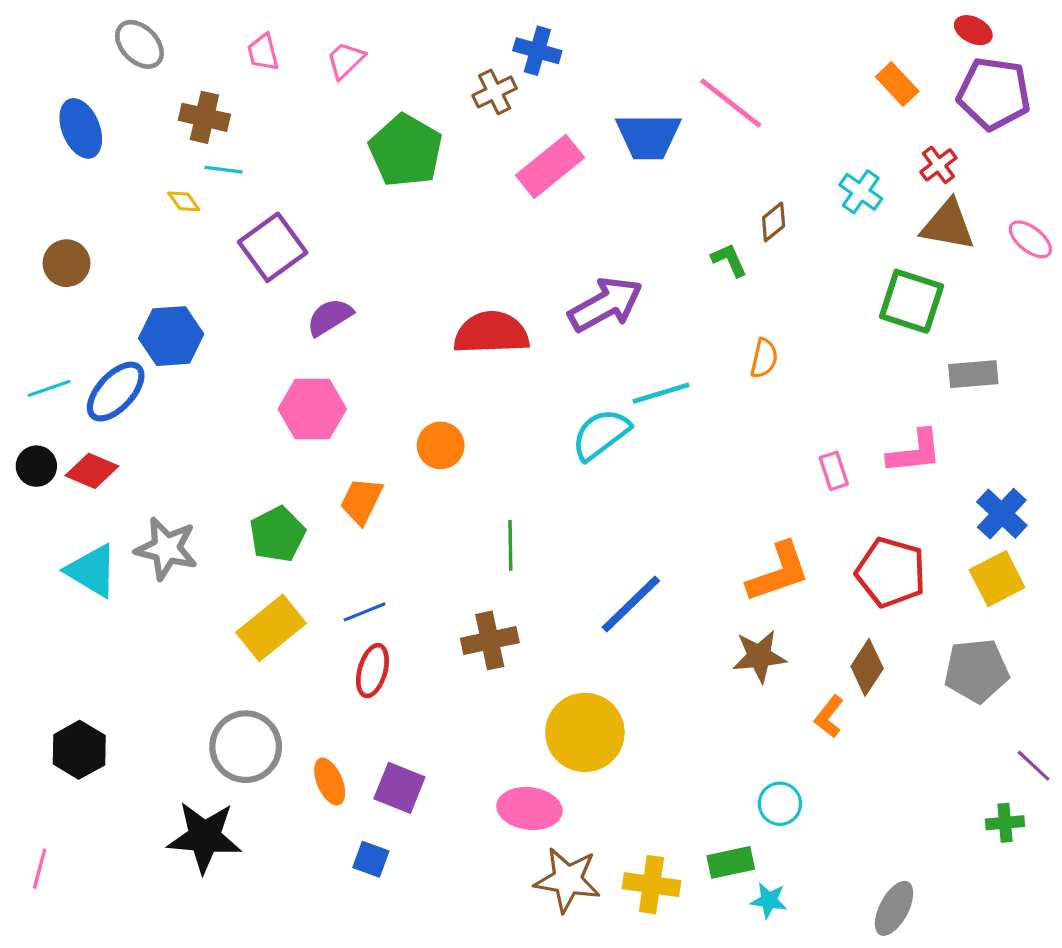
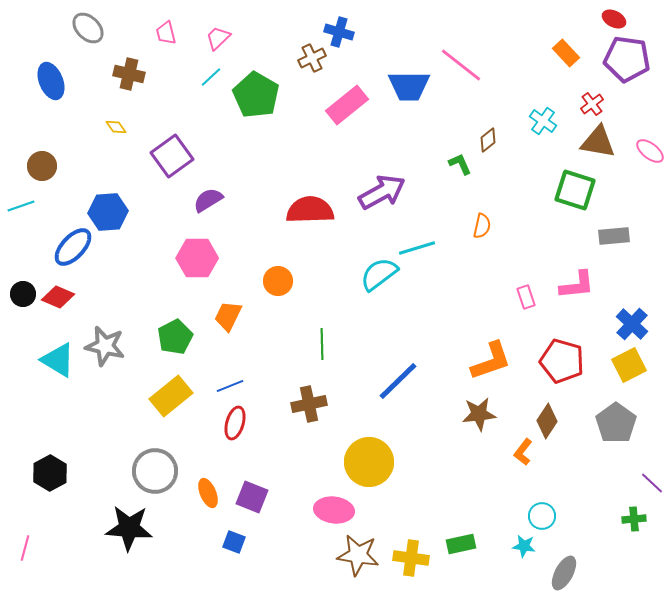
cyan line: (223, 170) -> (211, 77), moved, turned -50
cyan line: (49, 388) -> (21, 206), moved
gray pentagon: (976, 671) -> (616, 423), turned -30
cyan circle: (780, 804) -> (542, 516), moved
cyan star: (769, 900) -> (524, 546), moved

